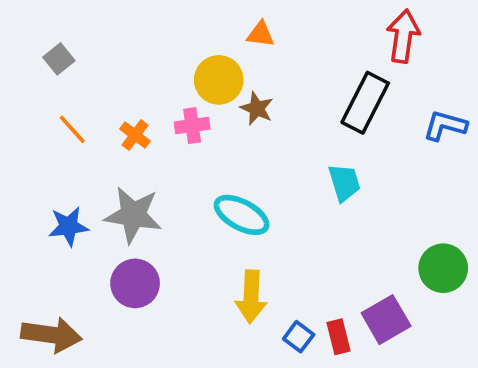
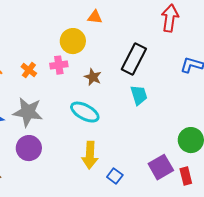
black rectangle: (365, 103) -> (134, 59), moved
brown star: (257, 108) -> (93, 77), moved
red rectangle: (339, 337) -> (186, 176), moved

